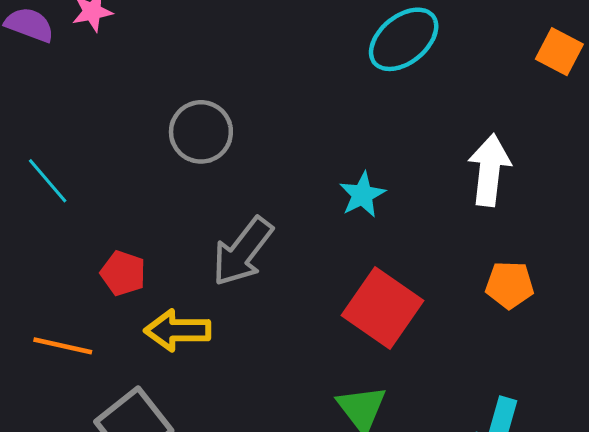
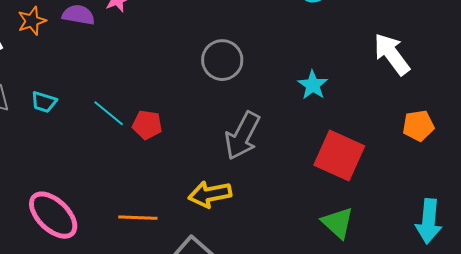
gray circle: (201, 132) -> (222, 60), moved
white arrow: (489, 170) -> (392, 54), turned -33
red pentagon: (123, 273) -> (147, 125), moved

